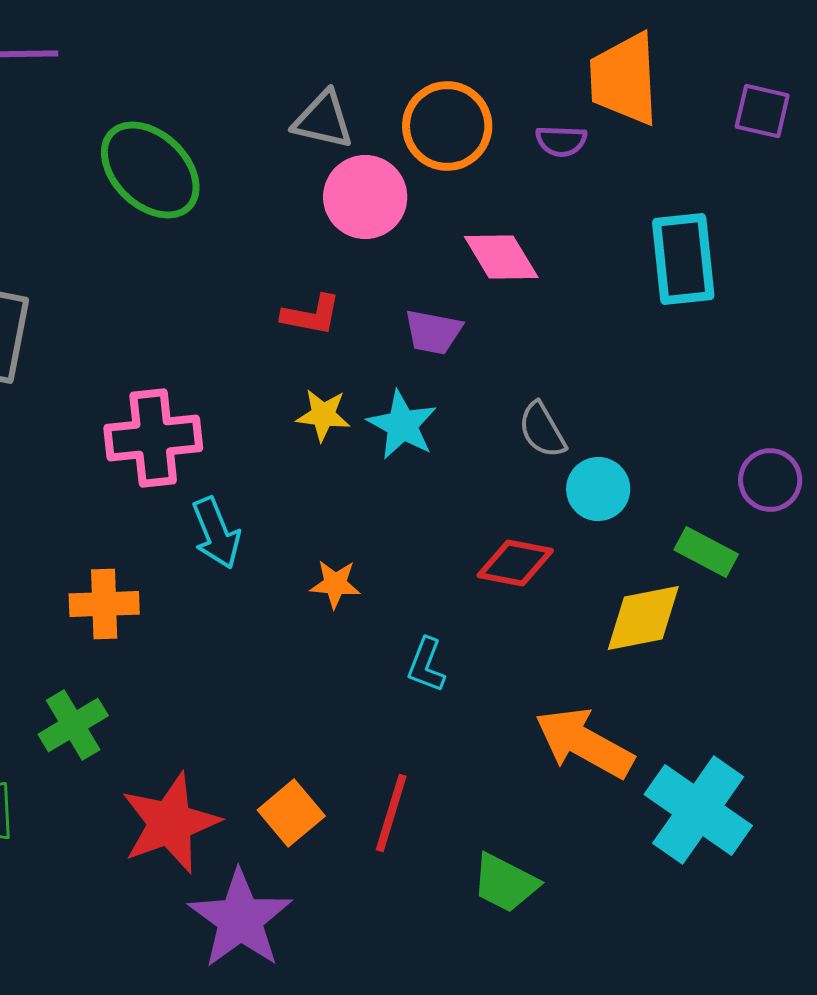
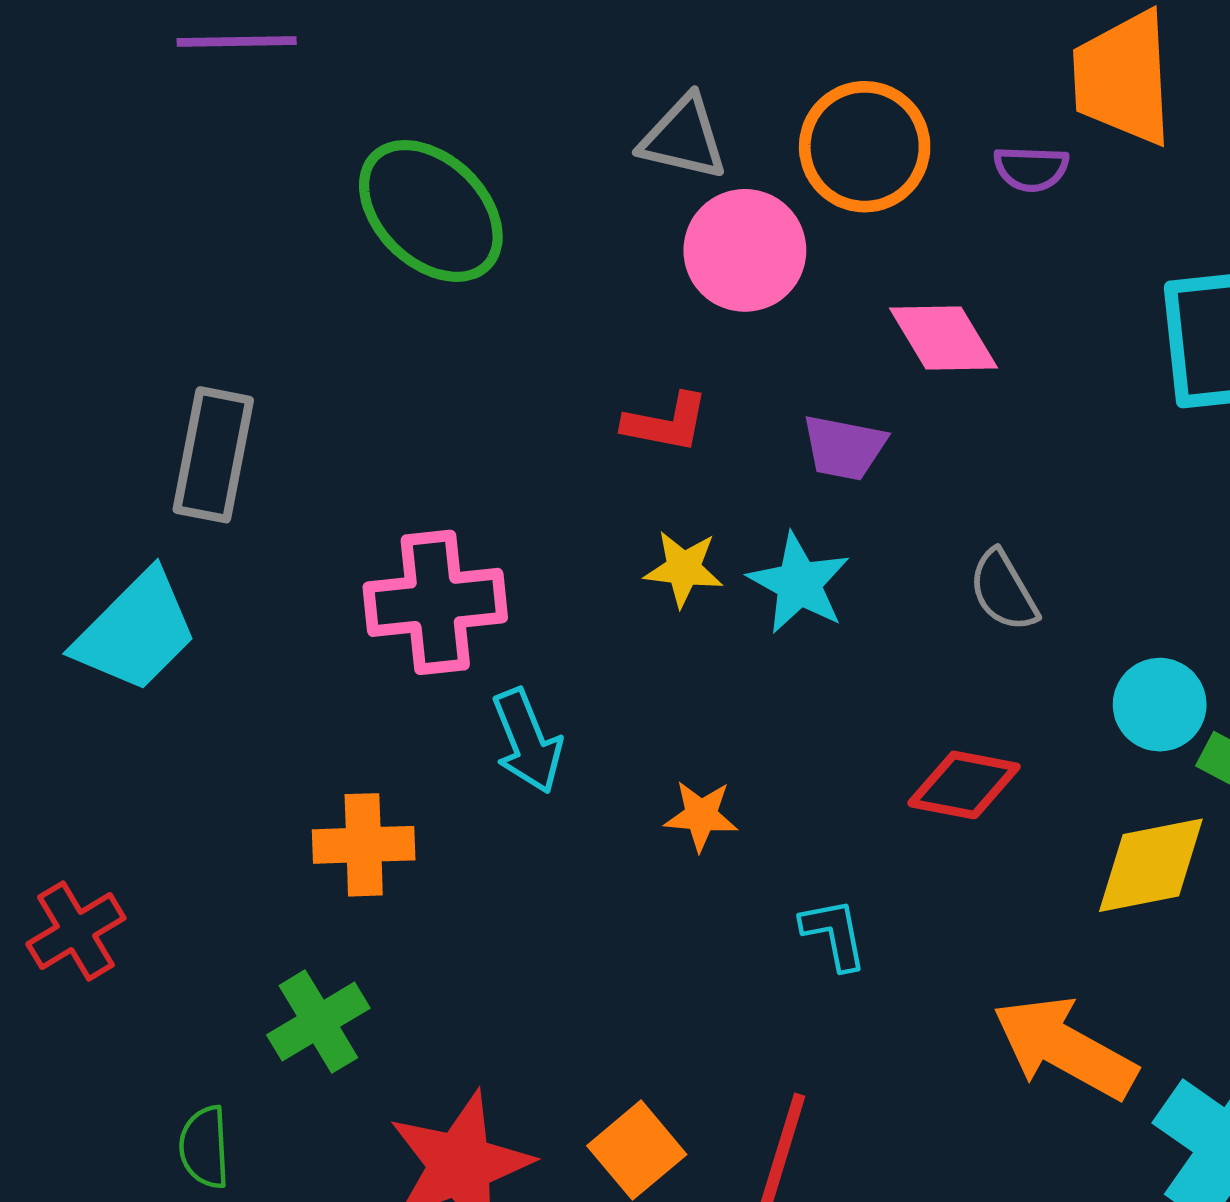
cyan circle: (598, 489) -> (1160, 705), moved
cyan L-shape: (426, 665) -> (834, 934), turned 148

